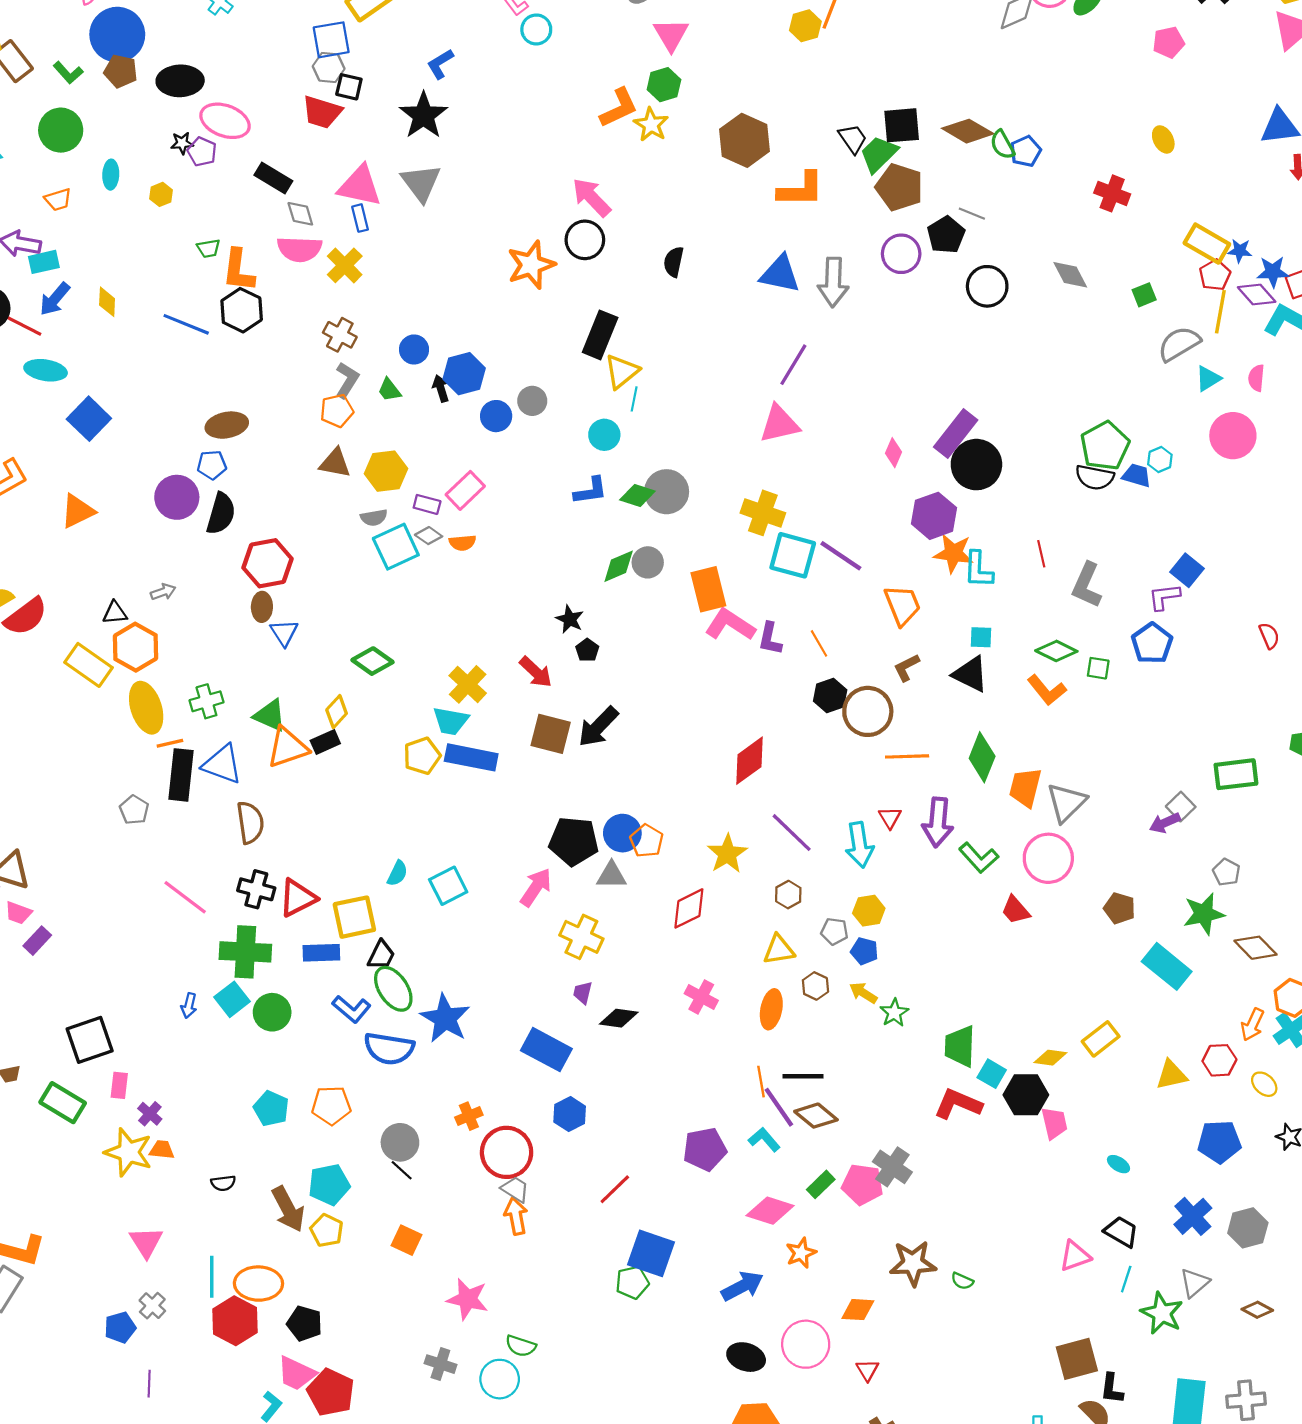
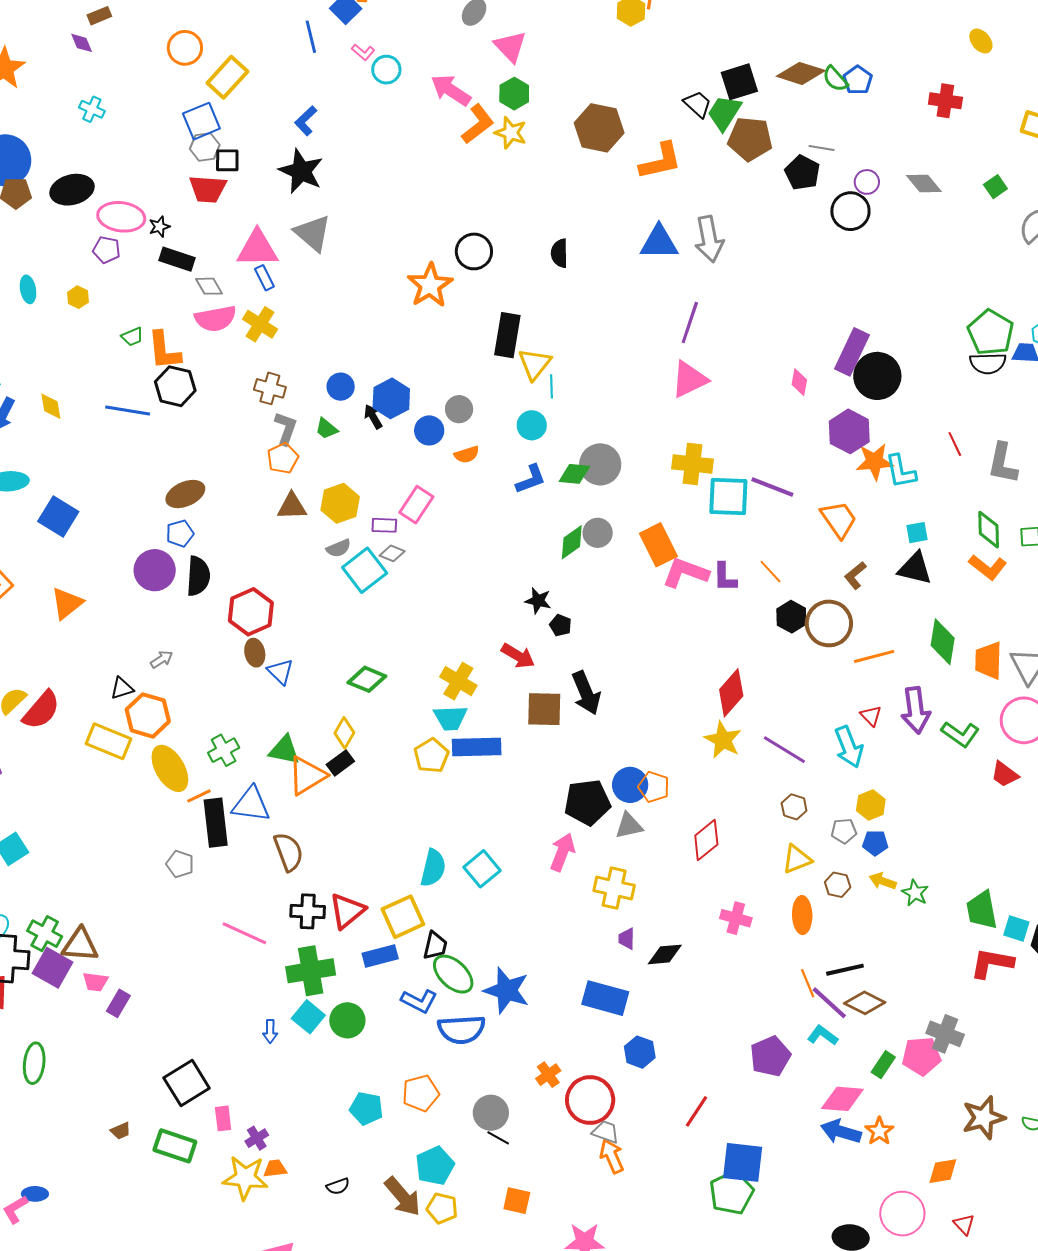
black star: (182, 143) -> (159, 227), moved
pink arrow: (591, 197) -> (451, 90), moved
purple circle: (901, 254) -> (867, 182), moved, size x0.7
orange semicircle: (462, 543) -> (467, 455), moved
green diamond: (1056, 651) -> (989, 530), turned 75
black arrow: (598, 727) -> (586, 693), turned -54
yellow star: (727, 854) -> (723, 740), moved
cyan semicircle: (397, 873) -> (433, 868), size x1.5
purple cross: (150, 1114) -> (257, 1138), turned 30
green pentagon: (632, 1282) -> (732, 1193), size x1.4
blue arrow: (742, 1286) -> (841, 1132), moved, turned -123

